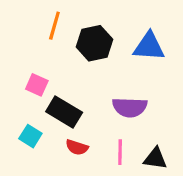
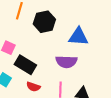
blue triangle: (149, 46) -> (78, 37), moved

